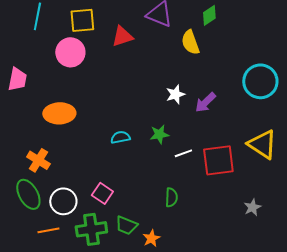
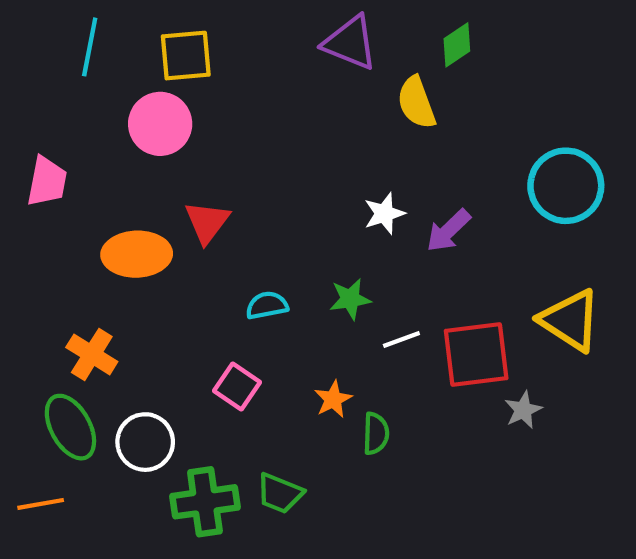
red triangle: (122, 36) -> (207, 222), moved, turned -35
pink square: (102, 193) -> (237, 386), moved
gray star: (252, 207) -> (523, 410), moved
orange line: (48, 230) -> (41, 504), moved
orange star: (151, 238) -> (333, 399), moved

